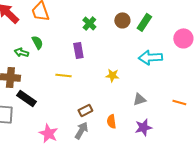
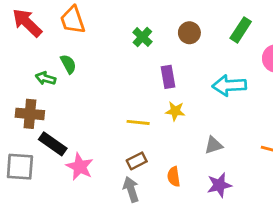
green rectangle: (144, 22) -> (241, 30), moved
purple rectangle: (78, 50) -> (168, 77), moved
yellow line: (63, 75) -> (138, 122), moved
gray arrow: (81, 130) -> (131, 189), turned -48
pink star: (48, 133) -> (80, 167), moved

